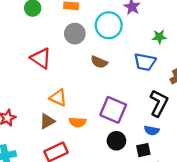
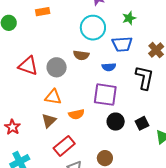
cyan circle: (109, 25) -> (93, 28), moved
gray circle: (75, 34) -> (57, 67), moved
blue semicircle: (152, 130) -> (109, 67), moved

